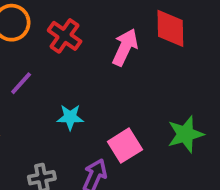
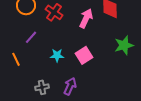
green star: (185, 134) -> (124, 45), moved
pink square: (125, 146) -> (84, 55), moved

